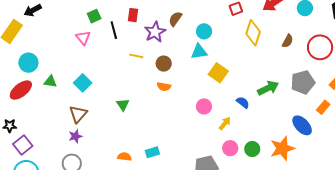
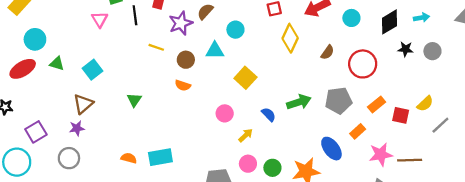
cyan triangle: (199, 52) -> (215, 51), moved
purple square: (23, 145) -> (36, 132), moved
cyan rectangle: (152, 152) -> (160, 157), size x1.5

